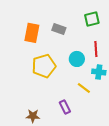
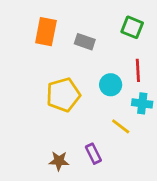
green square: (92, 19) -> (132, 27), turned 35
orange rectangle: (32, 33) -> (46, 32), moved
brown star: (33, 116) -> (59, 161), moved

